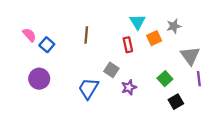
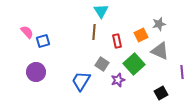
cyan triangle: (138, 22) -> (101, 11), moved
brown line: (86, 35) -> (94, 32), moved
blue square: (47, 45) -> (43, 41), turned 32
gray triangle: (190, 56) -> (160, 51), moved, turned -30
green square: (165, 79) -> (134, 64), moved, size x1.5

